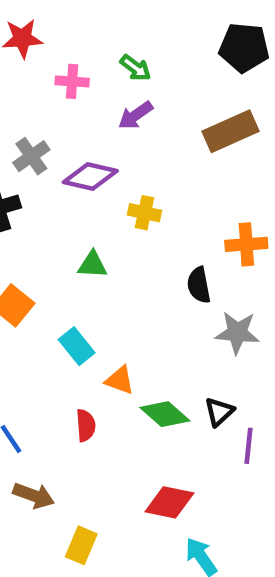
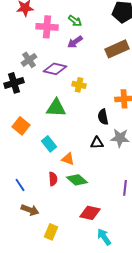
pink cross: (72, 81) -> (47, 27), size x1.5
green triangle: (92, 265) -> (56, 108), size x1.5
black triangle: (219, 412) -> (97, 143), moved, turned 40
green diamond: (165, 414) -> (77, 180), moved

